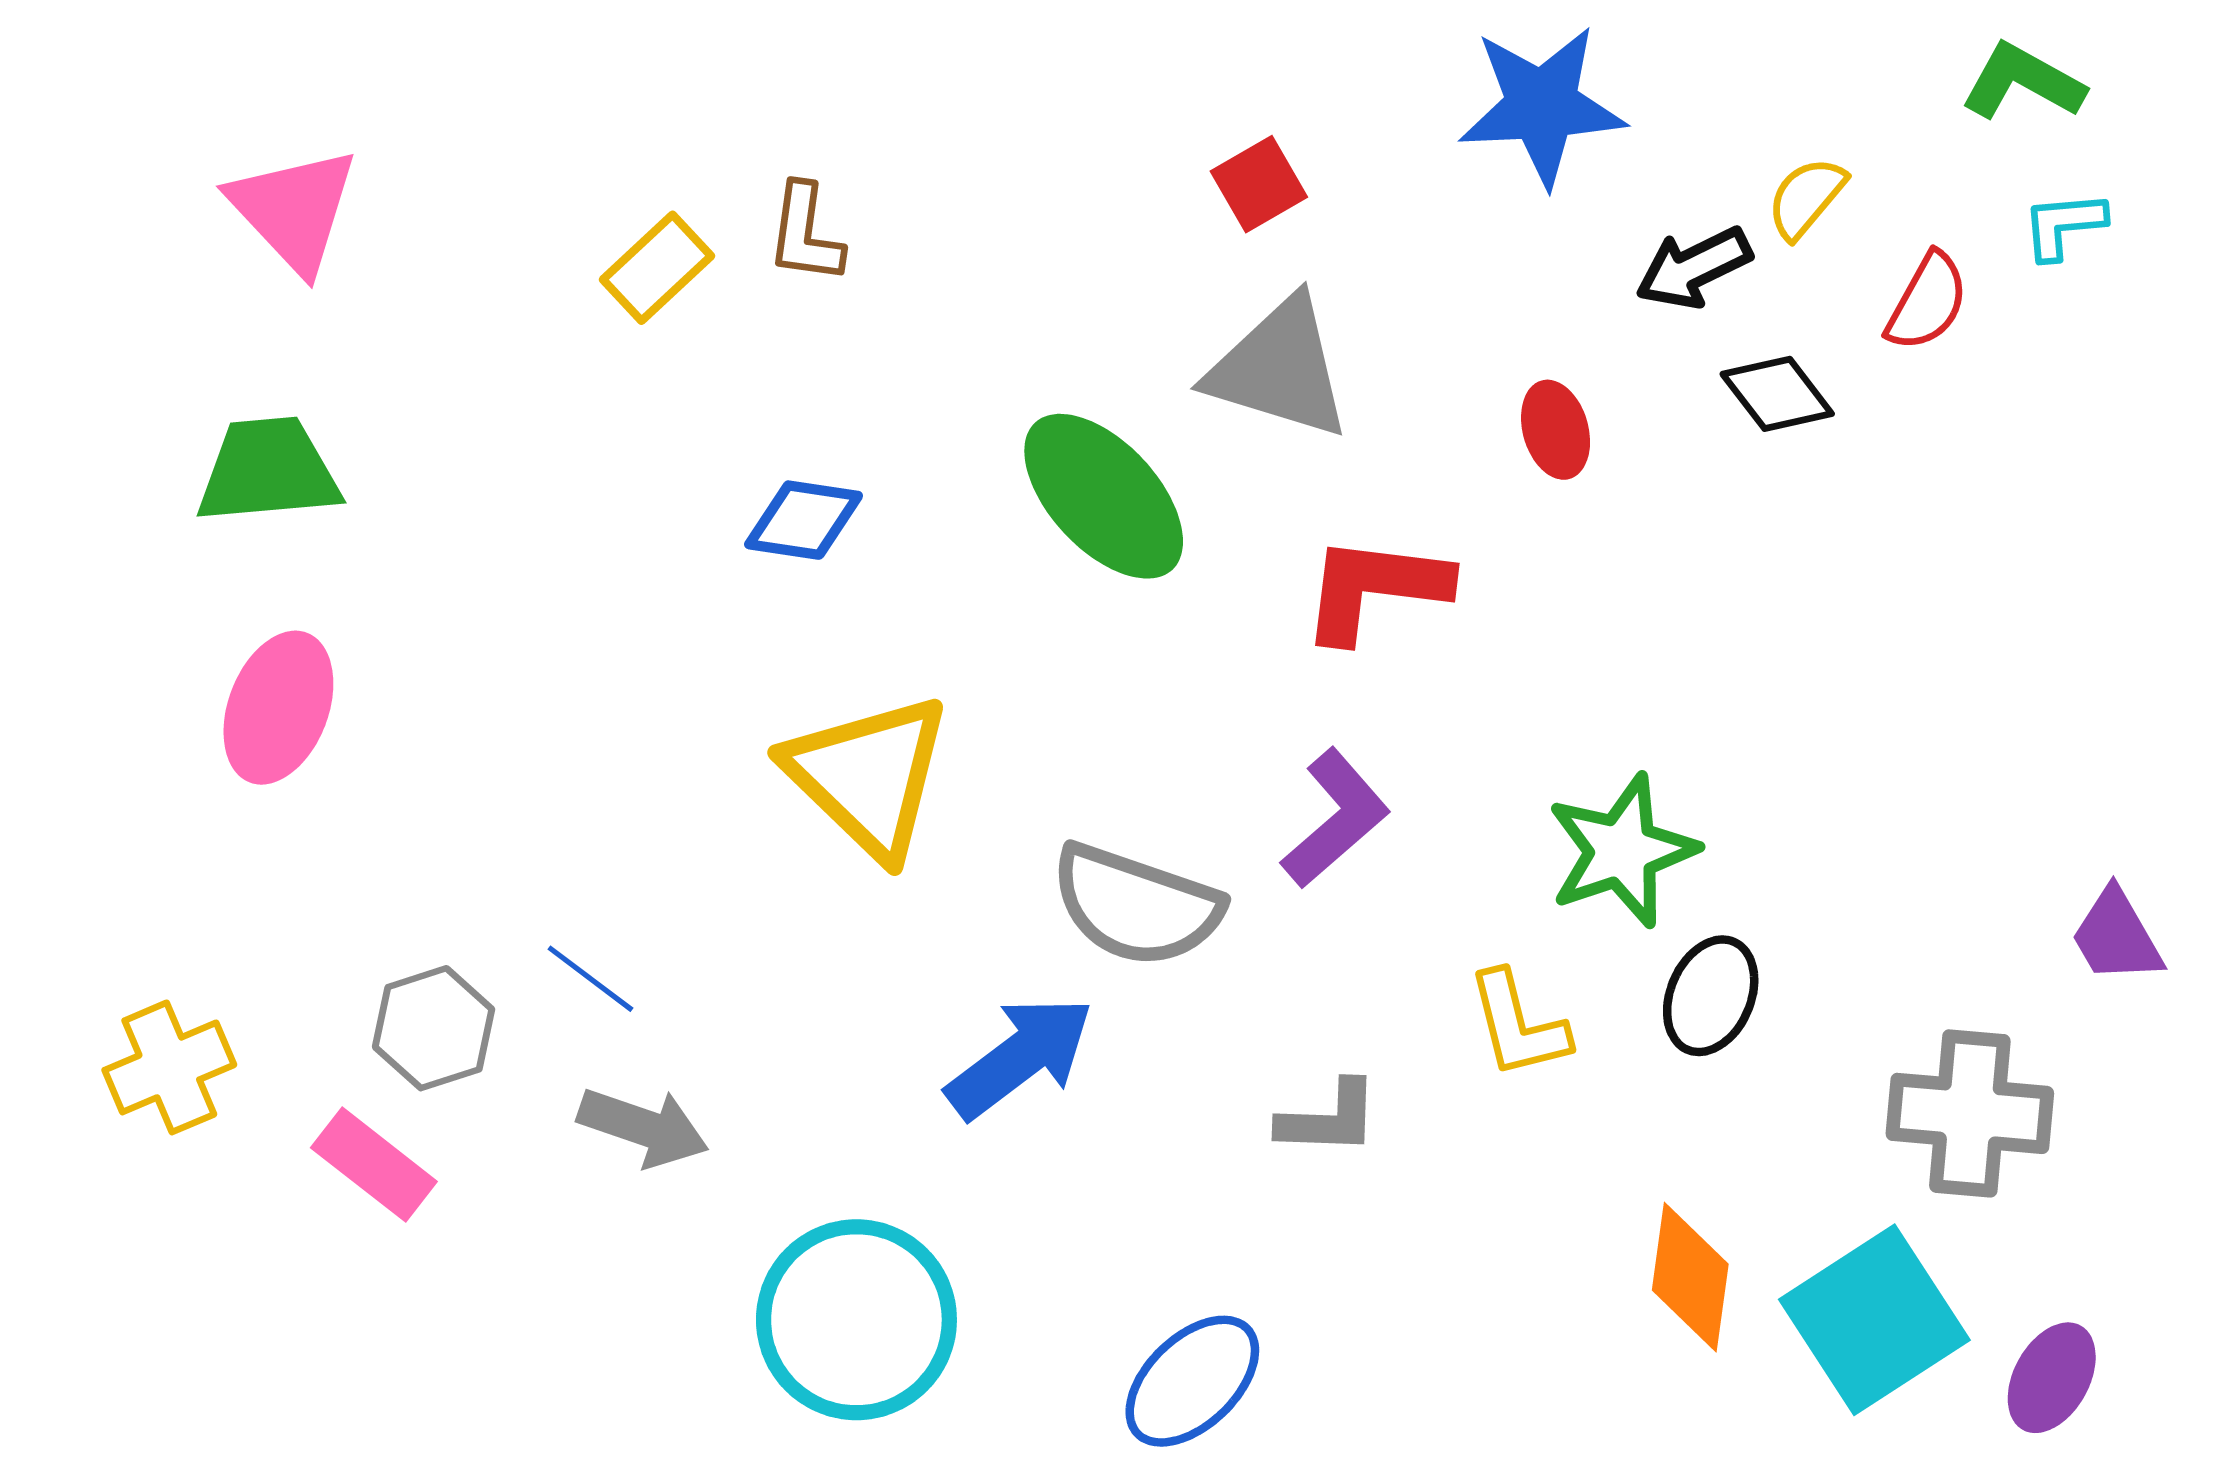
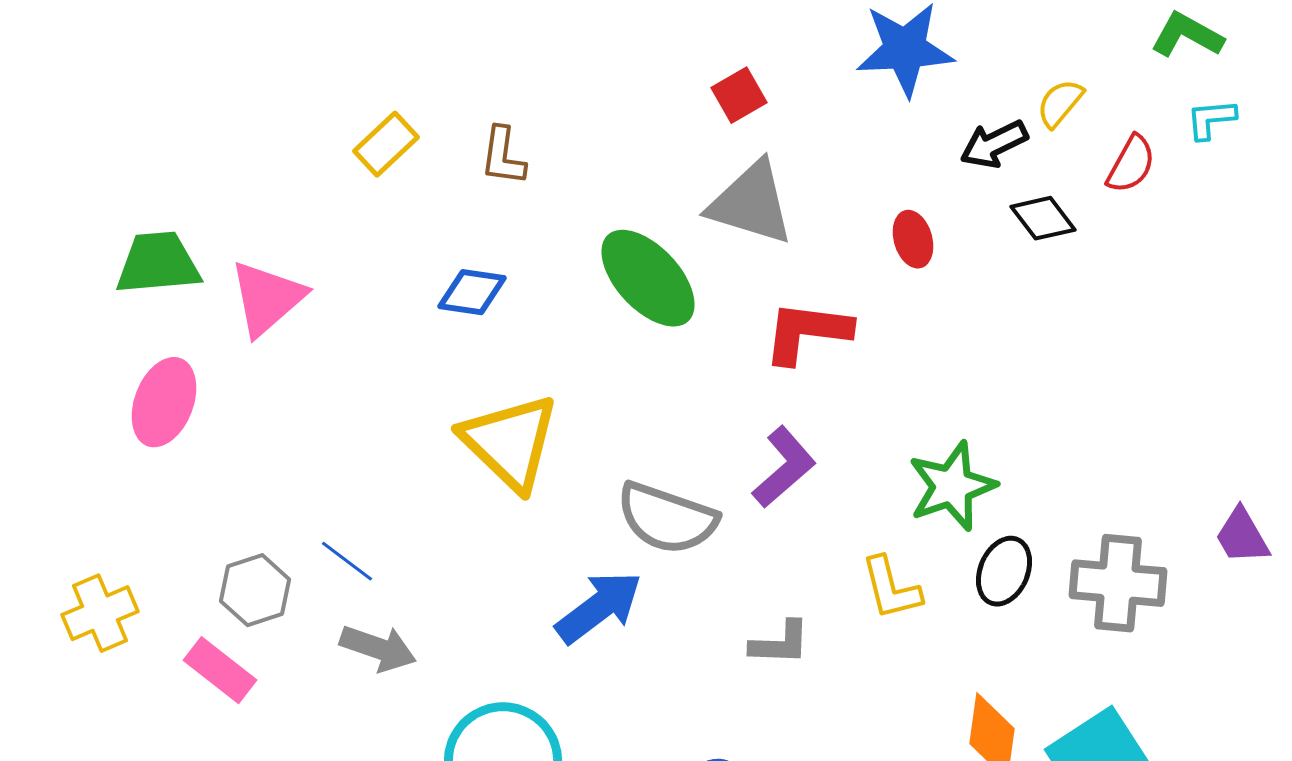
pink triangle: (294, 210) -> (267, 298), moved, turned 32
brown L-shape: (805, 234) -> (503, 156), moved
gray cross: (1970, 1113) -> (1118, 583), moved

